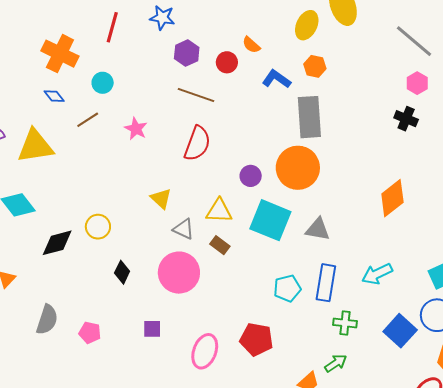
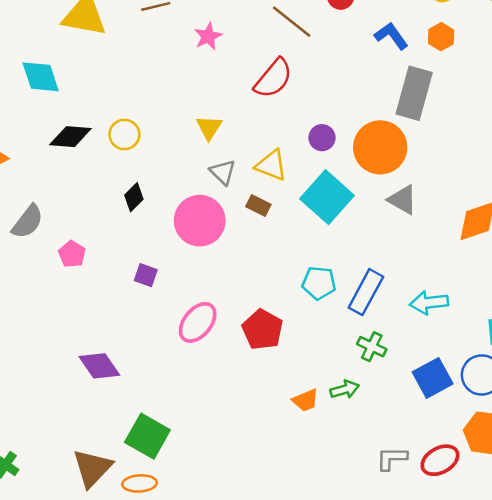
gray triangle: (318, 229) -> (403, 200), moved
brown rectangle: (220, 245) -> (258, 206), turned -30

